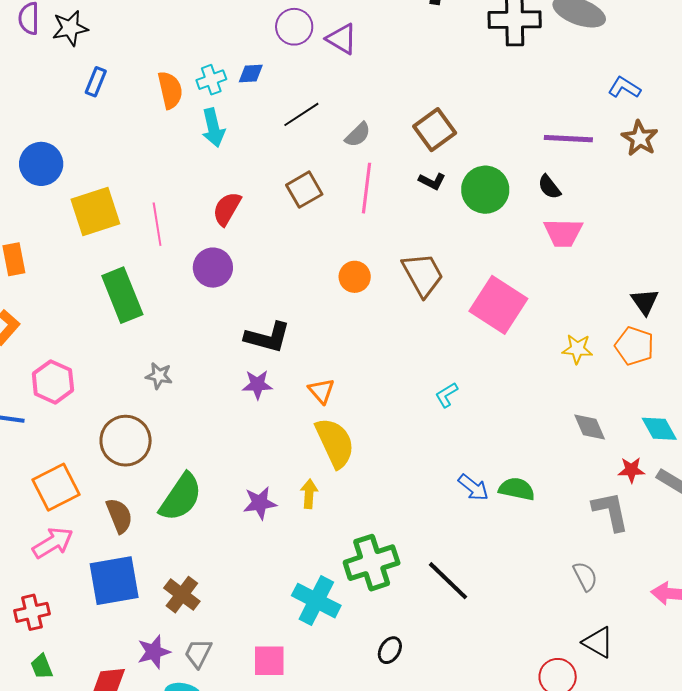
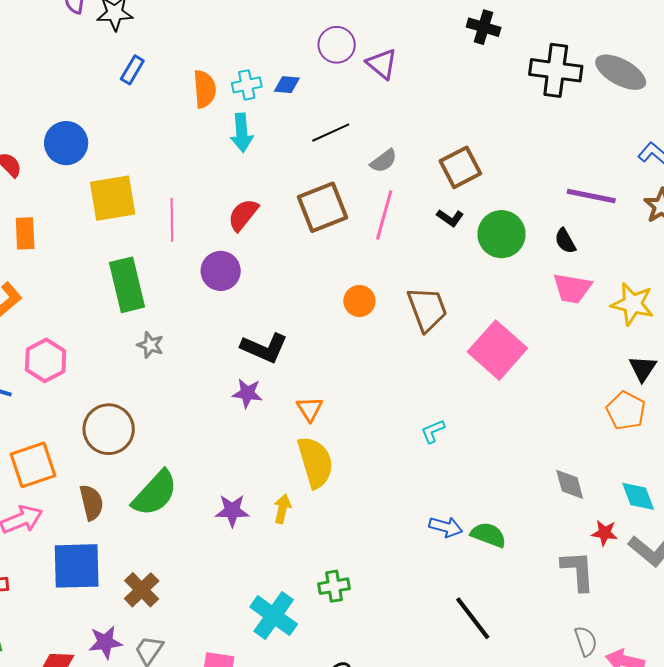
brown square: (304, 190) -> (322, 207), size x1.4
yellow star: (577, 349) -> (633, 304), moved, size x1.4
gray star: (159, 376) -> (150, 345), moved
blue arrow: (473, 488) -> (446, 527), turned -32
green cross: (372, 563) -> (334, 586), size x0.6
gray semicircle: (585, 576) -> (586, 641), moved
black line: (448, 581) -> (473, 618), moved

